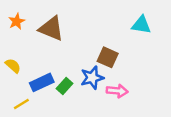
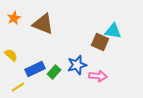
cyan triangle: (141, 25) -> (113, 31), moved
brown square: (108, 57) -> (100, 42), moved

